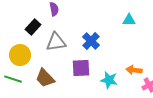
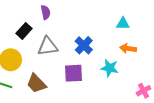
orange arrow: (134, 70) -> (128, 48), moved
cyan star: (109, 80) -> (110, 68), moved

